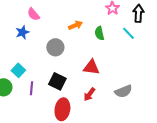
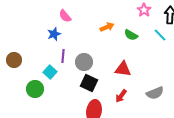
green semicircle: (99, 33) -> (131, 35), turned -48
gray circle: (55, 47) -> (84, 62), moved
purple line: (31, 88) -> (63, 56), moved

